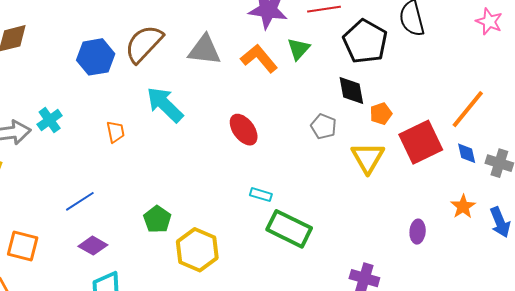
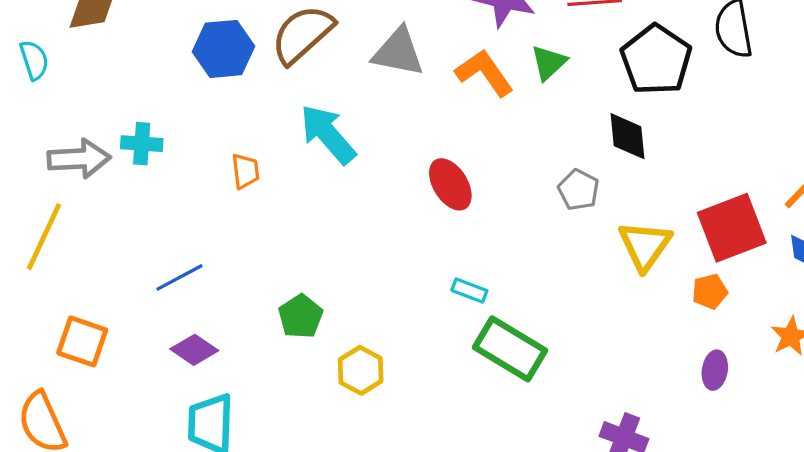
orange pentagon: (381, 114) -> (710, 291), moved
cyan cross: (50, 120) -> (142, 144), turned 35
yellow hexagon: (197, 250) -> (361, 370), size x0.7

